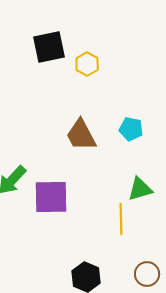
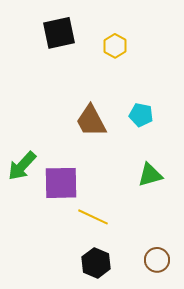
yellow hexagon: (87, 64) -> (115, 46), moved
yellow line: (121, 219) -> (93, 217), moved, turned -64

